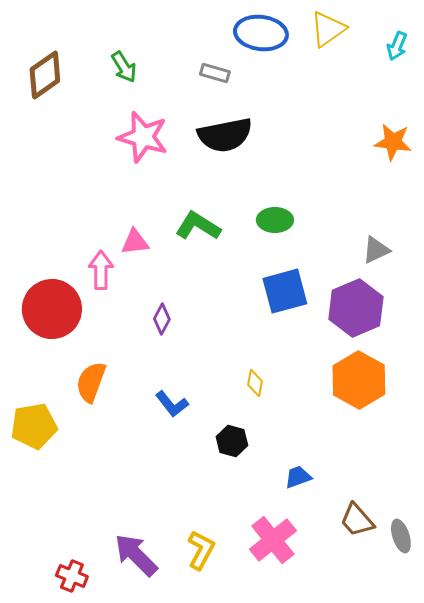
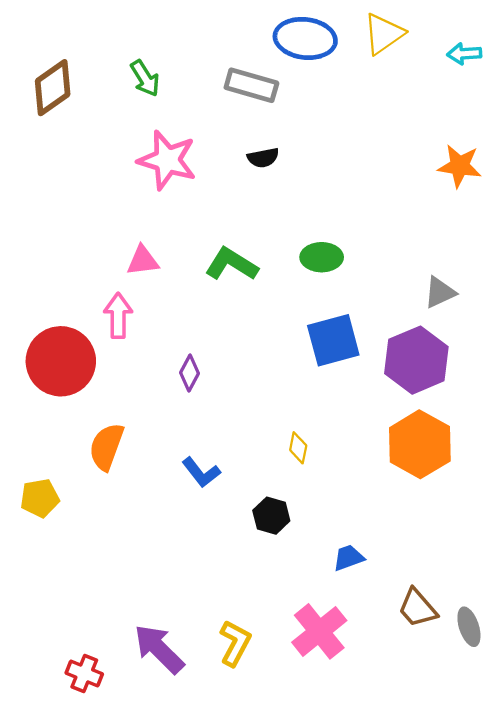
cyan arrow: (397, 46) -> (464, 54), turned 64
gray rectangle: (215, 73) -> (251, 85), size x1.5
black semicircle: (225, 135) -> (263, 158), size x0.5
pink triangle: (135, 242) -> (143, 261), moved
yellow pentagon: (34, 426) -> (40, 498), size x0.7

